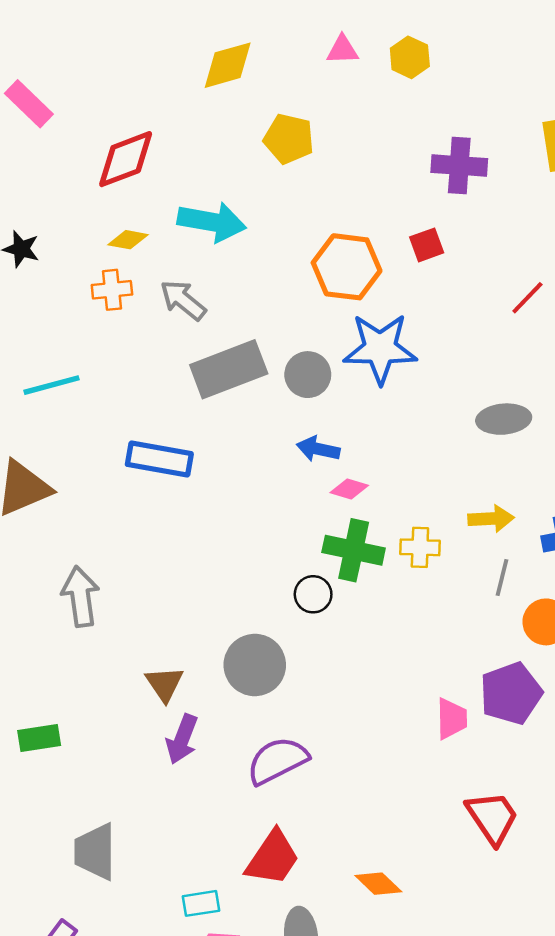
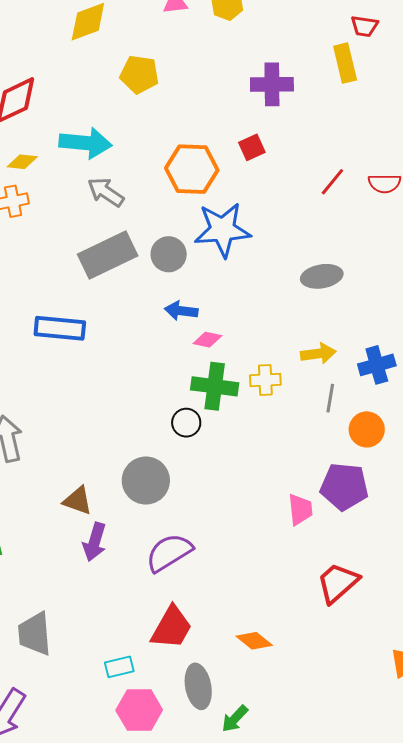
gray arrow: (183, 300) -> (106, 192), moved
brown triangle: (164, 684) -> (78, 501), turned -32
purple pentagon: (511, 693) -> (344, 487), turned 30
red trapezoid: (492, 817) -> (338, 583), turned -93

